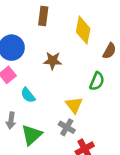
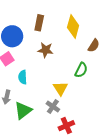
brown rectangle: (43, 16) -> (39, 23), moved
cyan semicircle: (28, 95) -> (23, 77), turned 32

